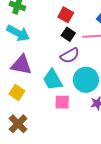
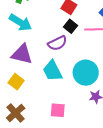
purple semicircle: (70, 56) -> (57, 43), moved
pink square: (62, 102) -> (58, 110), moved

